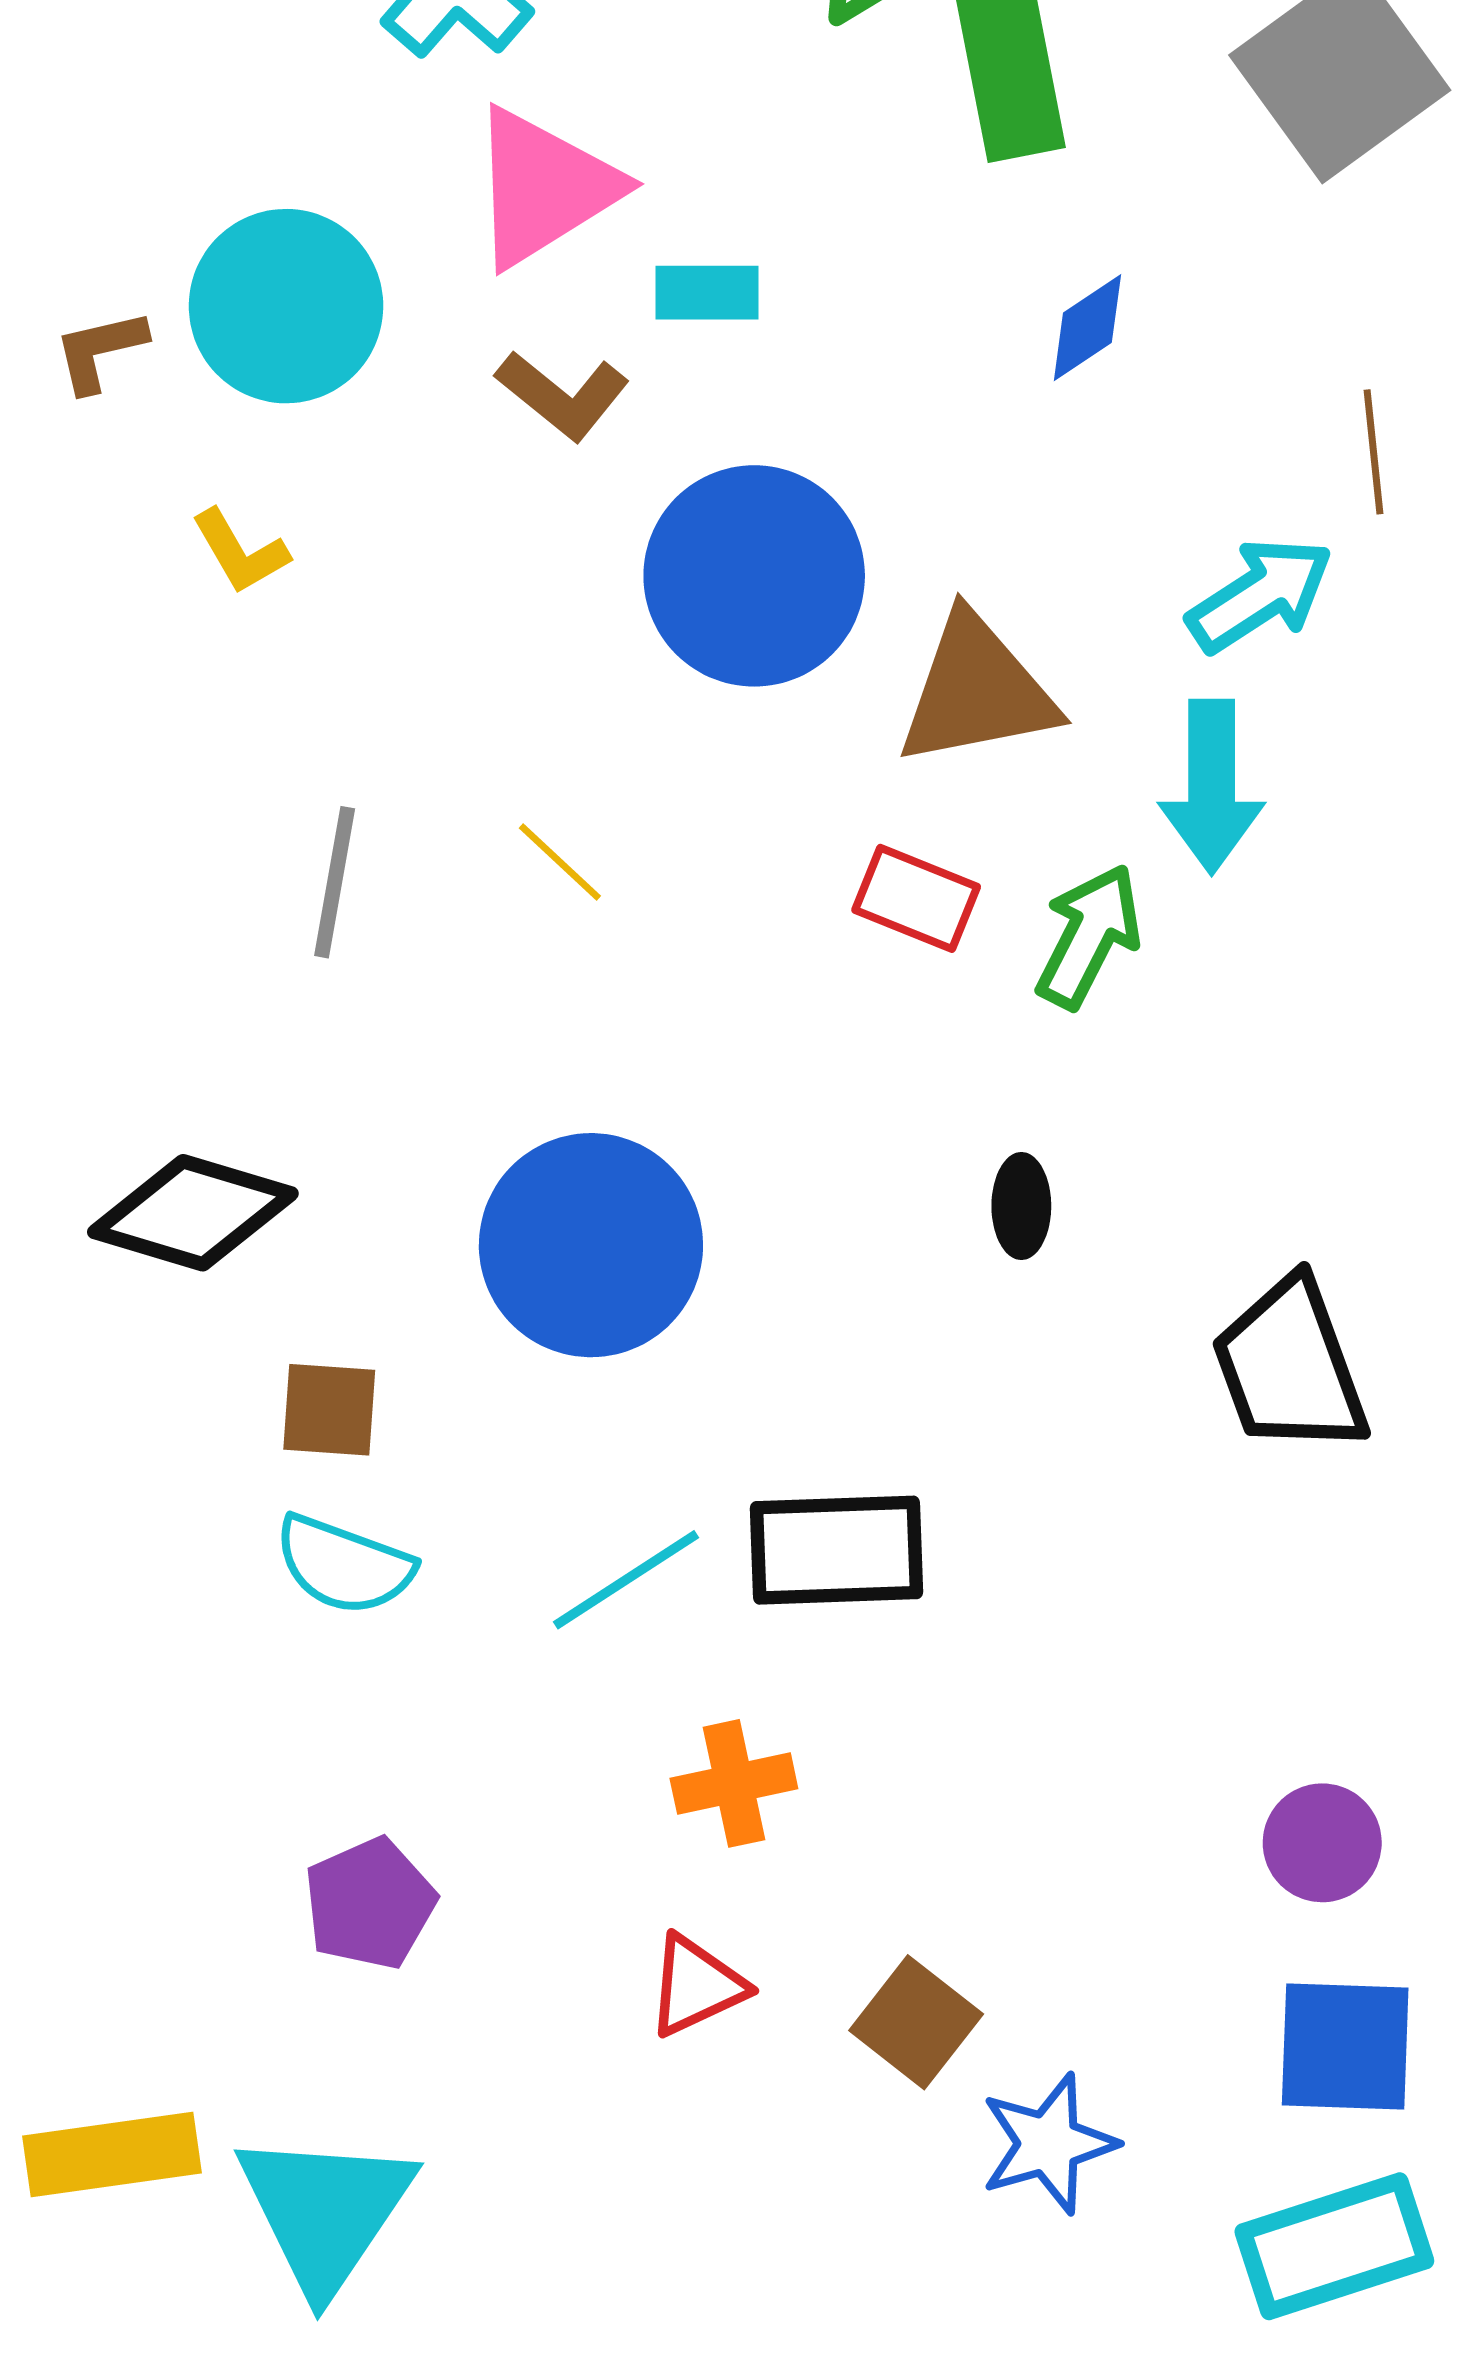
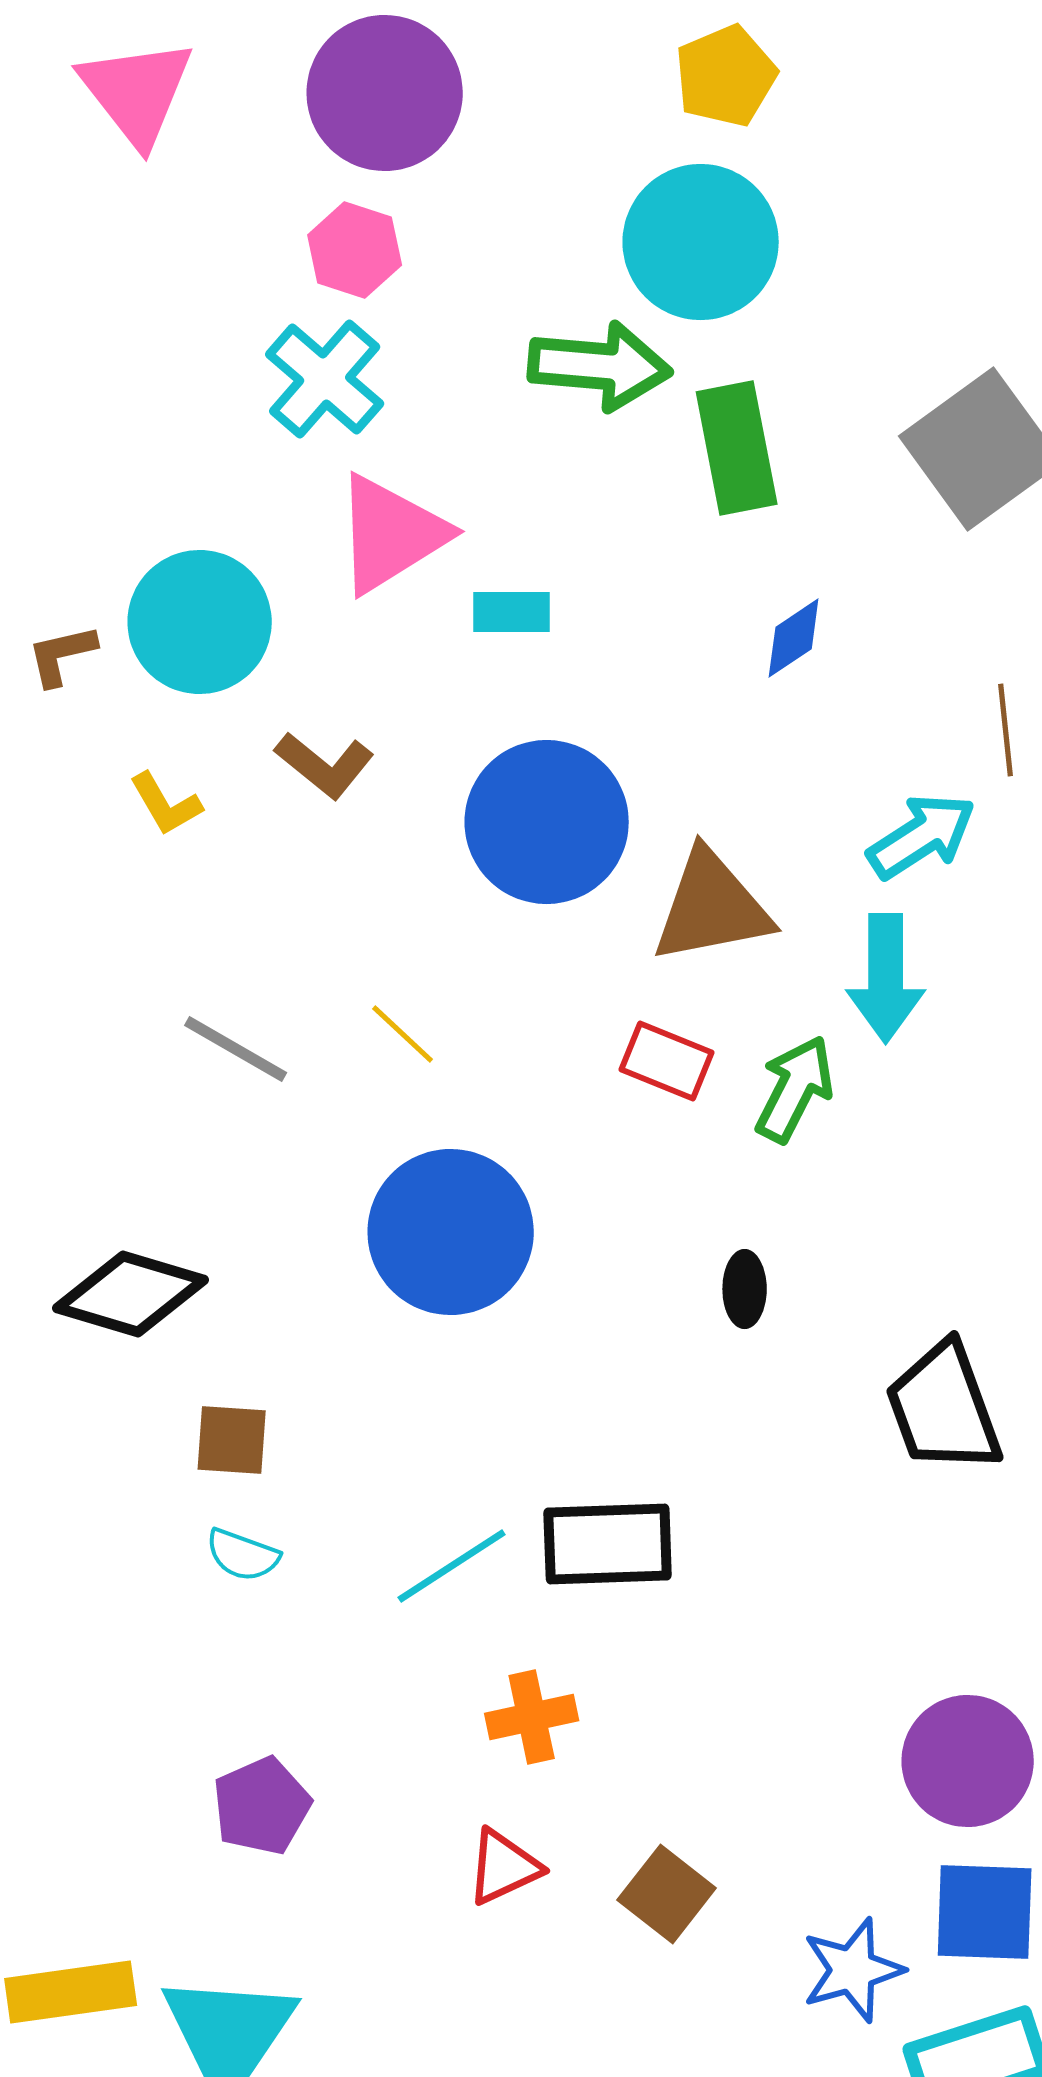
brown L-shape: (563, 395) -> (325, 765), moved
gray line: (335, 882) -> (236, 1049), turned -70
blue circle: (591, 1245) -> (451, 1232), moved
cyan semicircle: (344, 1565) -> (243, 1555), size x0.7
purple circle: (1322, 1843) -> (968, 1761), size x1.5
blue star: (1048, 2144) -> (853, 1970), moved

